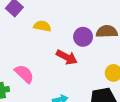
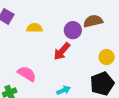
red arrow: (67, 57) -> (62, 51), turned 114

